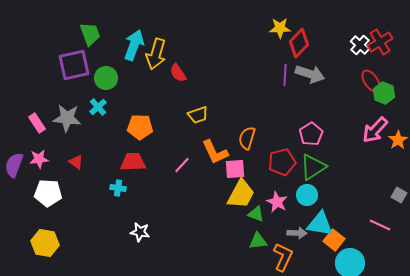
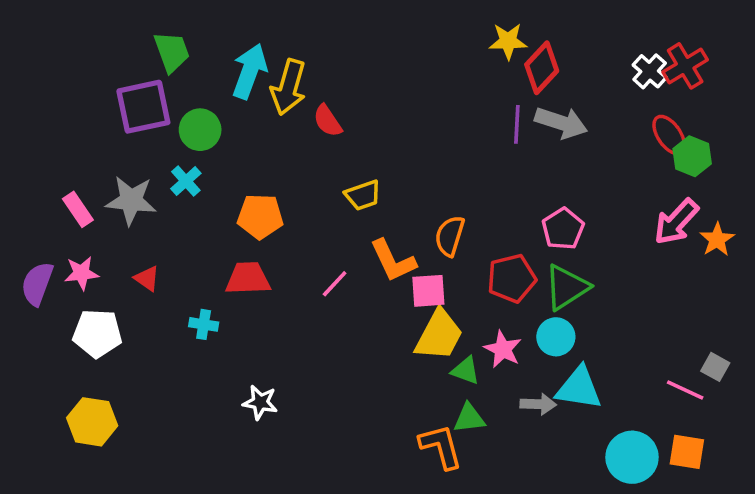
cyan cross: (118, 188) -> (204, 324), moved
gray square: (399, 195) -> (715, 367), moved
orange square: (334, 240) -> (687, 452), moved, turned -30
orange L-shape: (283, 257) -> (441, 447), moved, turned -40

